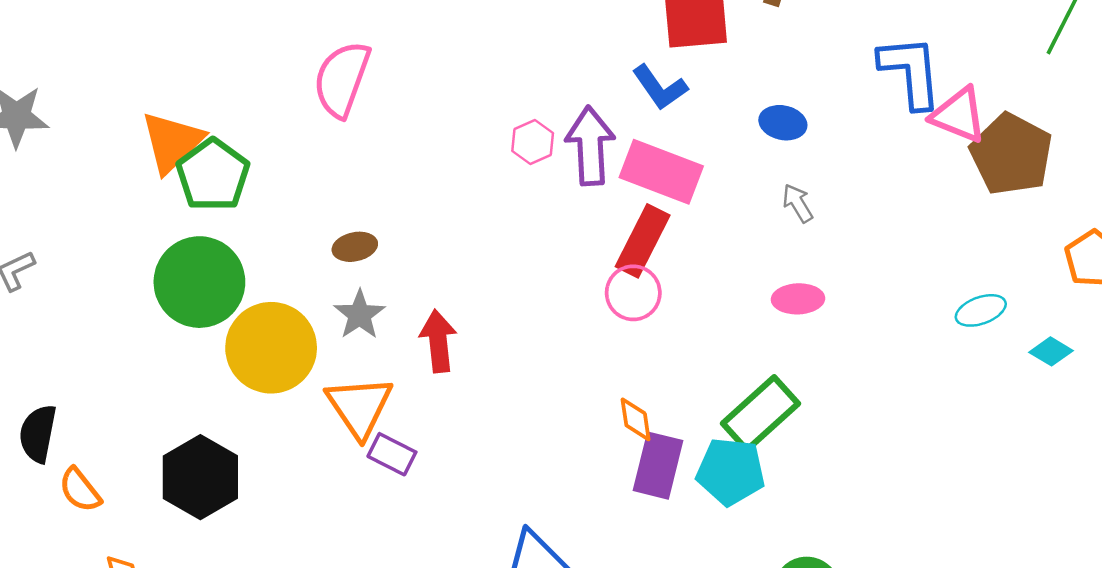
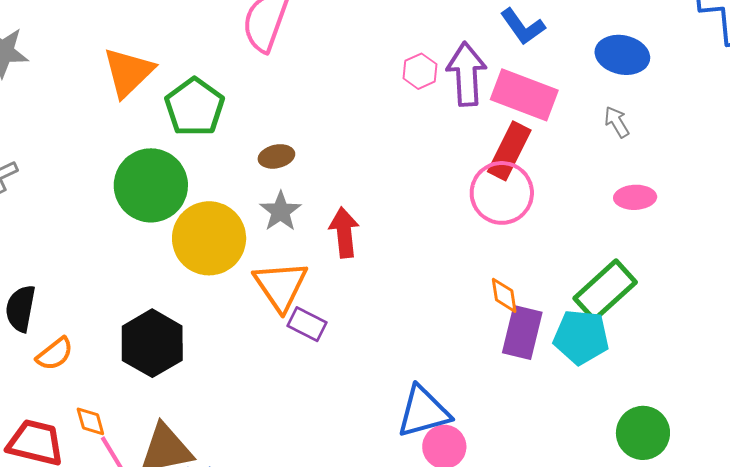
blue ellipse: (783, 123) -> (622, 55), size x1.4
green pentagon: (213, 175) -> (195, 107), moved
gray arrow: (798, 203) -> (617, 122), moved
pink circle: (633, 293) -> (502, 193), size x1.4
orange semicircle: (80, 490) -> (55, 354), turned -90

